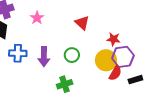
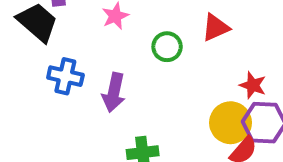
red triangle: (82, 23) -> (216, 28), moved, turned 42
green circle: (72, 55) -> (167, 47), moved

